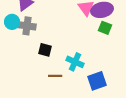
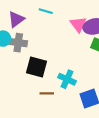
black square: (45, 50) -> (37, 67), size x1.5

